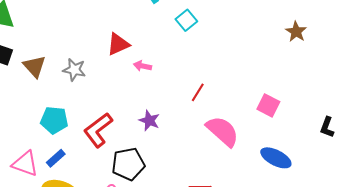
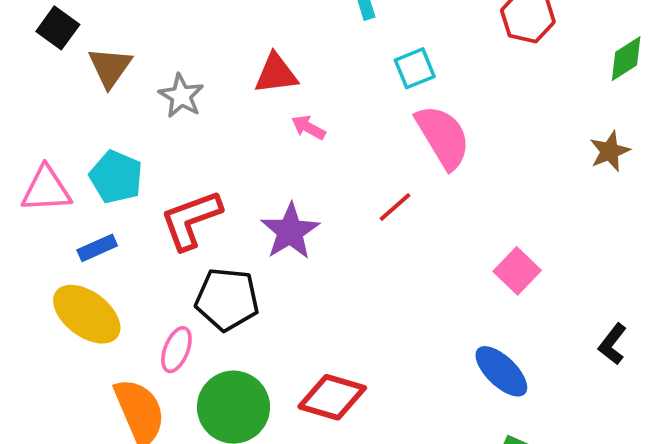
purple star: (149, 121) -> (290, 231), size x1.4
pink semicircle: (223, 131) -> (443, 137), moved
pink triangle: (25, 164) -> (46, 189), moved, turned -40

